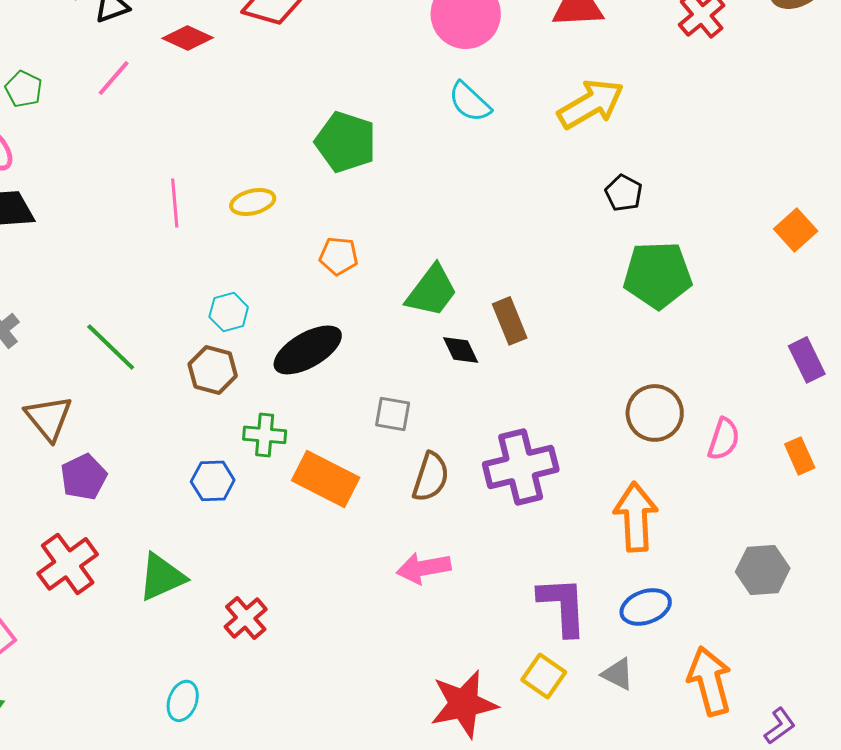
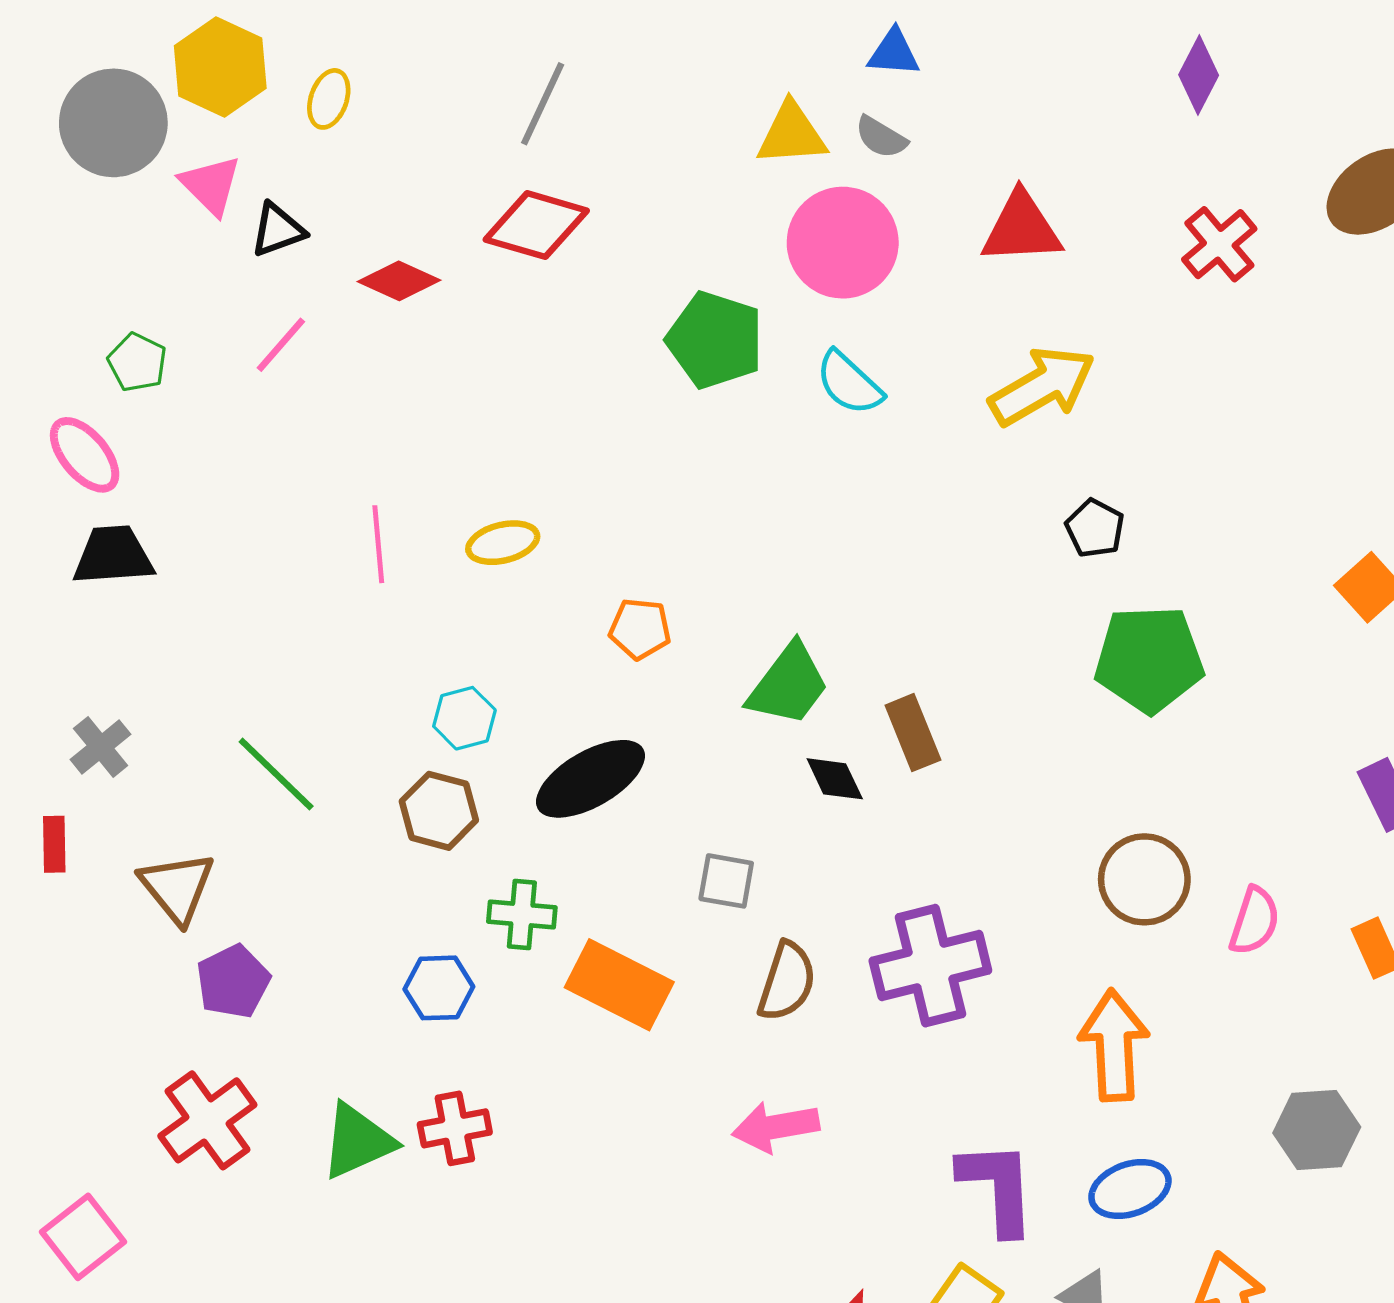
green pentagon: (346, 142) -> (715, 340), moved
red cross: (246, 618) -> (455, 1128), moved, turned 30

